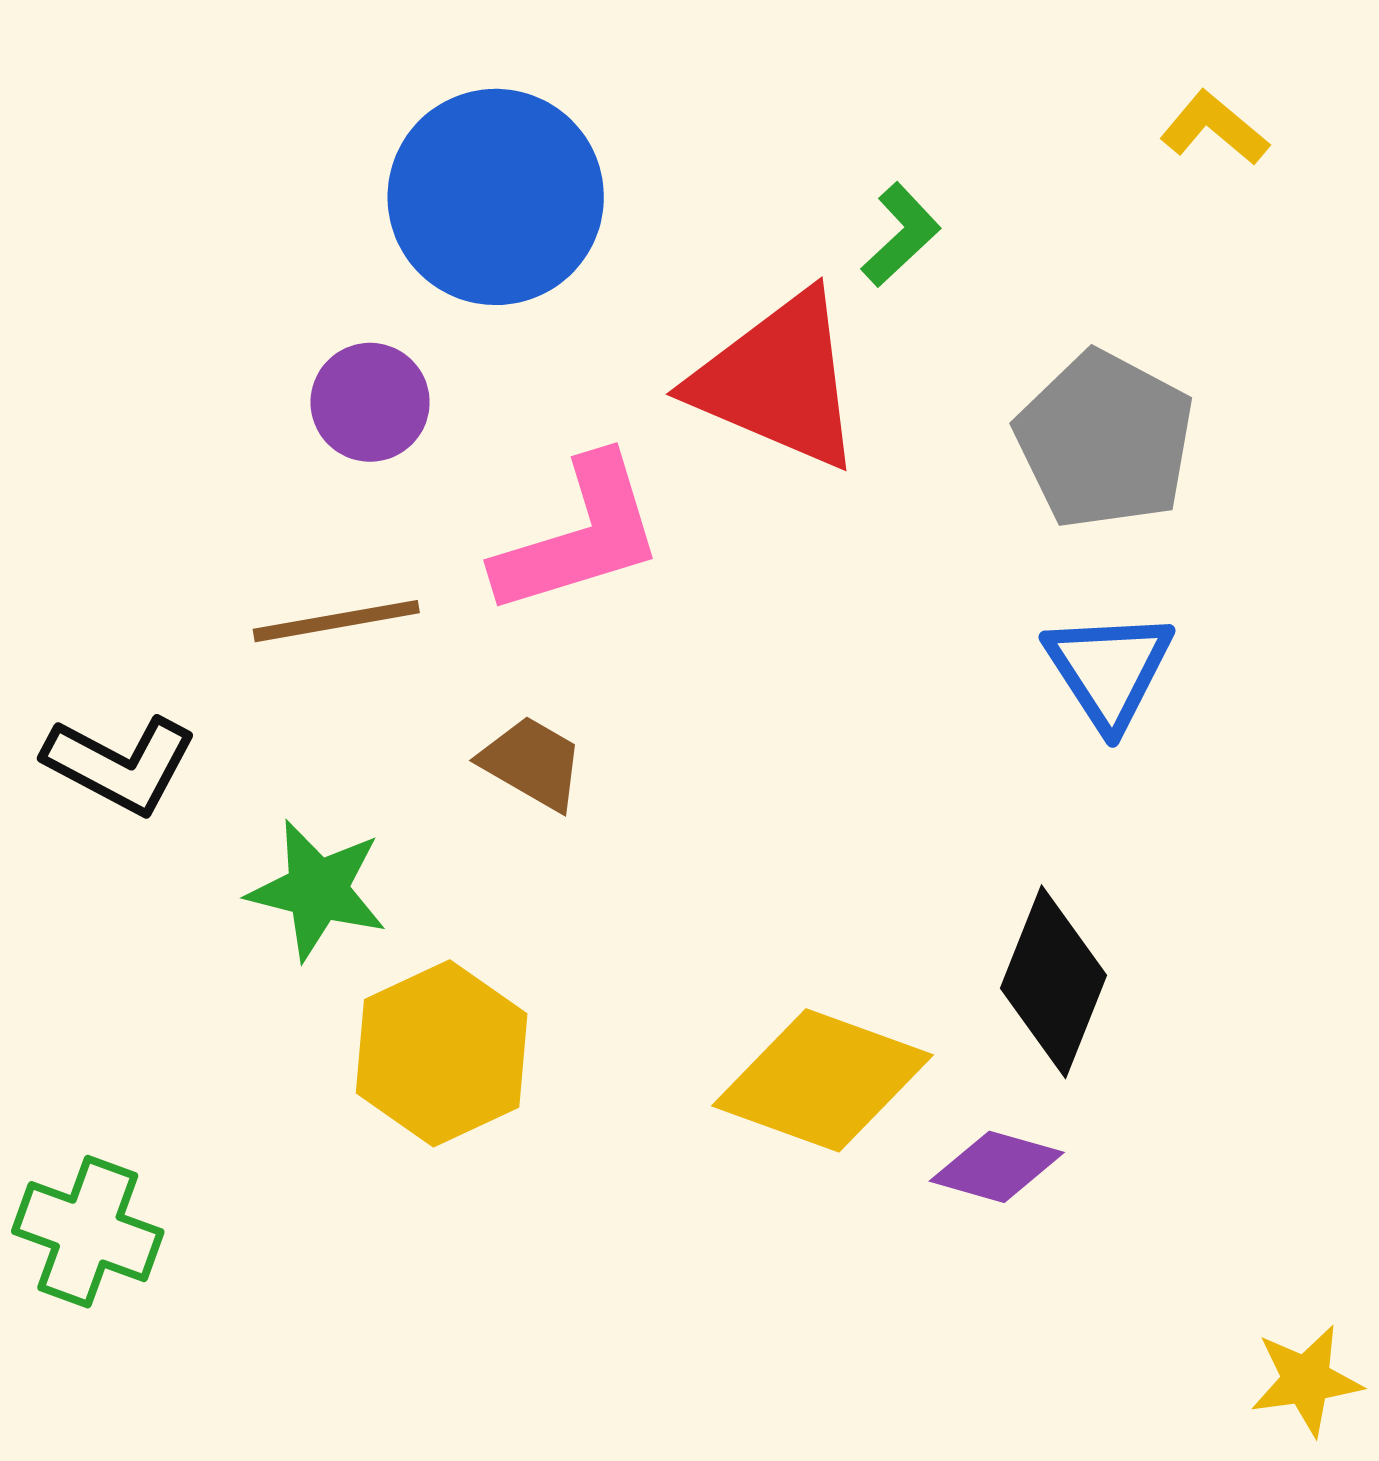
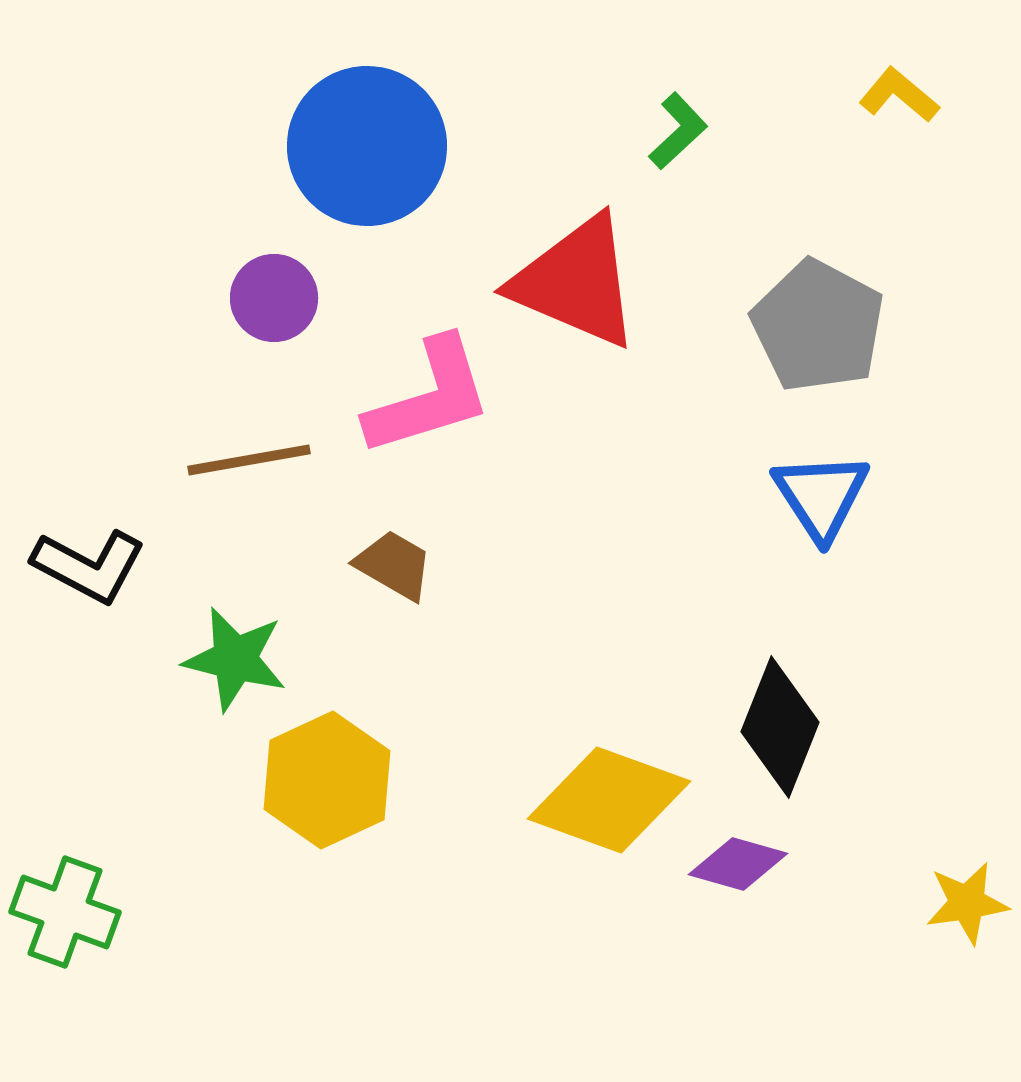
green L-shape: (901, 235) -> (678, 131), moved
yellow star: (1306, 1380) -> (967, 903), moved

